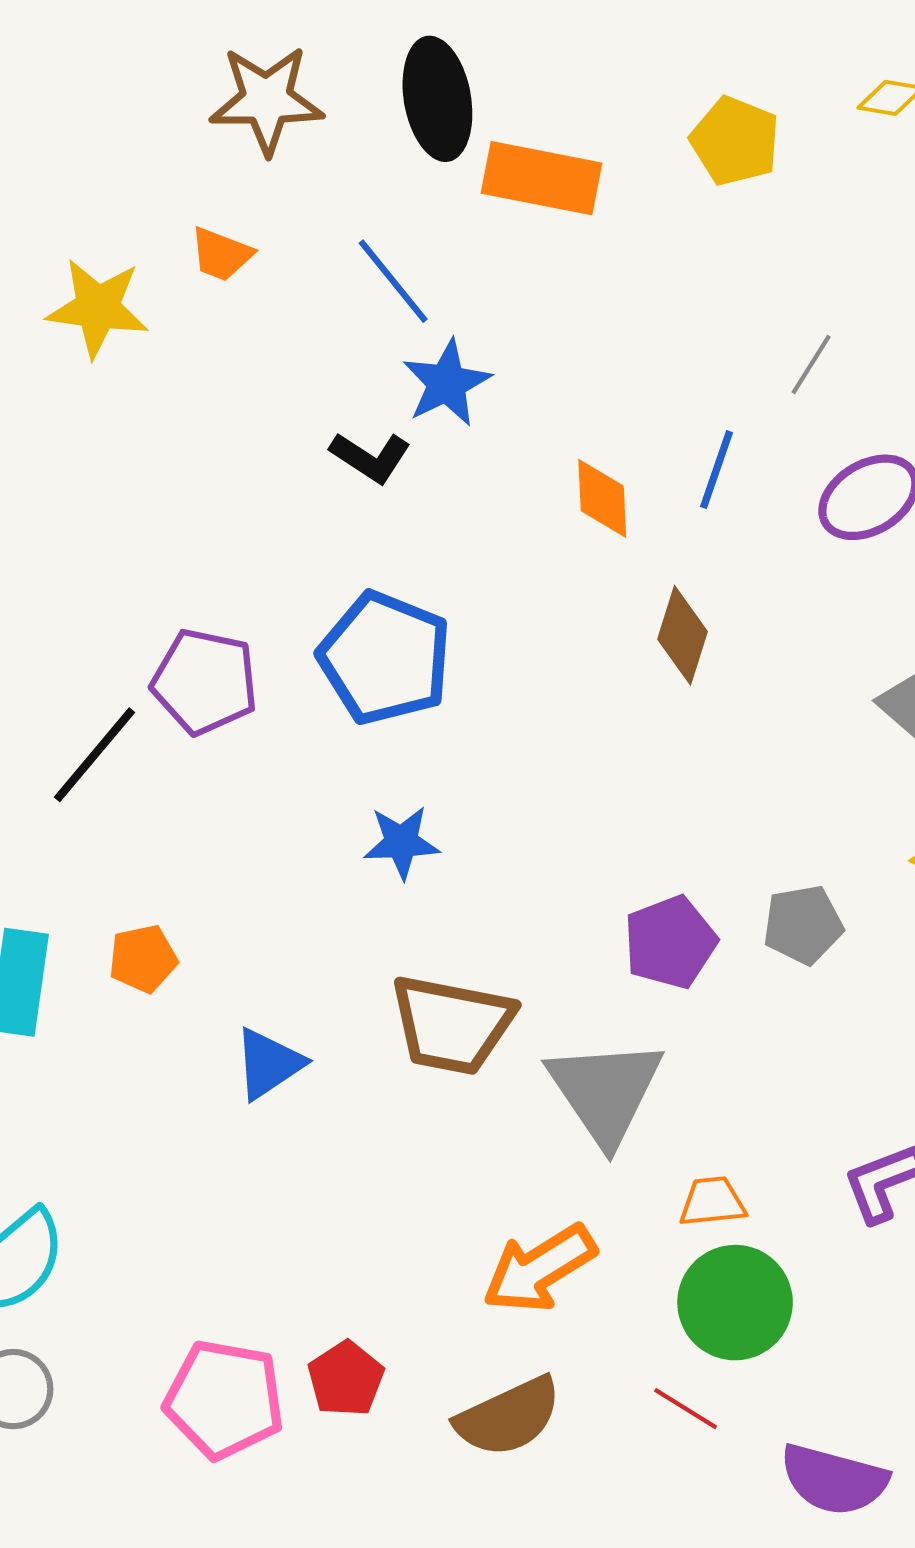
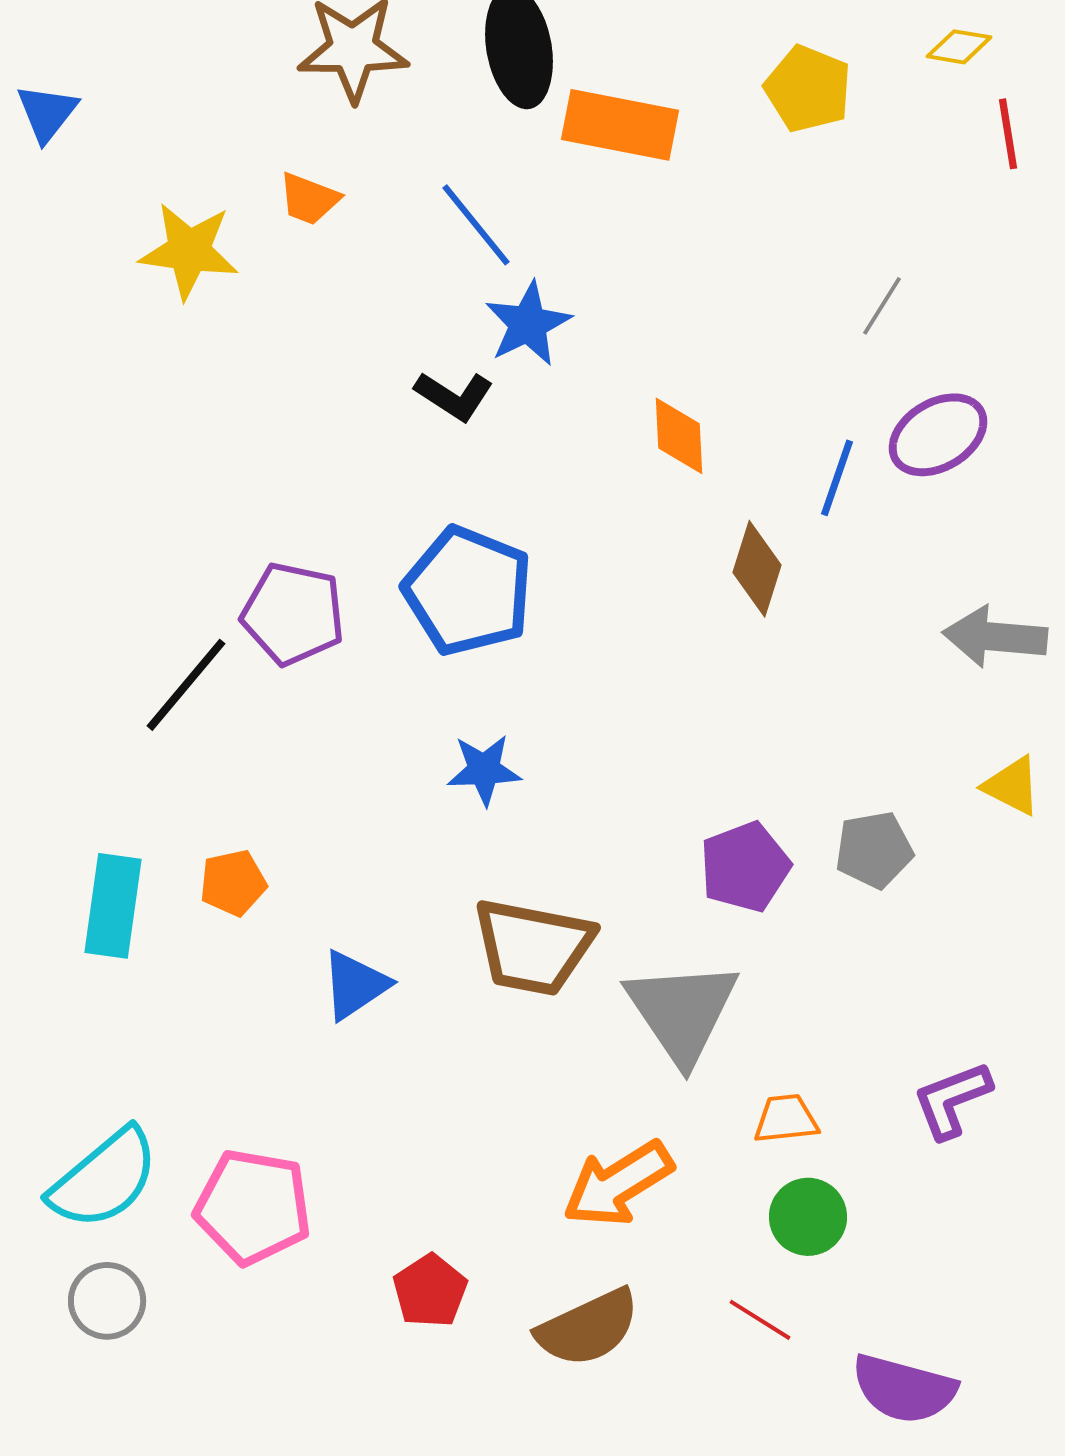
blue line: (716, 470) -> (837, 478), moved
green circle: (735, 1303) -> (808, 1217), size x0.7
pink pentagon: (224, 1399) -> (253, 1207), moved

